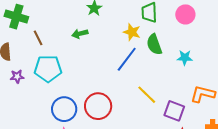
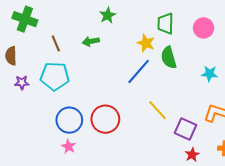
brown line: (38, 38) -> (56, 43), moved
cyan star: (185, 58) -> (210, 74), moved

